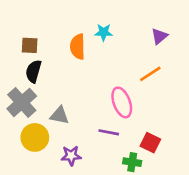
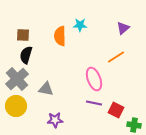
purple line: (109, 132) -> (94, 103), moved
yellow circle: (35, 137) -> (16, 106), moved
green cross: (132, 162) -> (134, 125), moved

